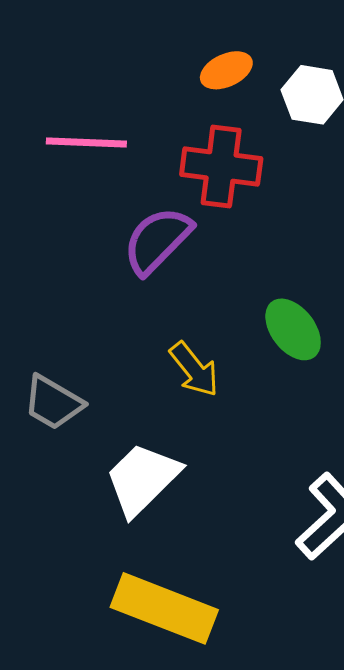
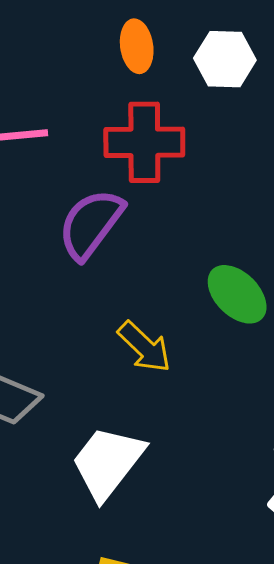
orange ellipse: (226, 70) -> (137, 46), turned -66

